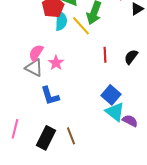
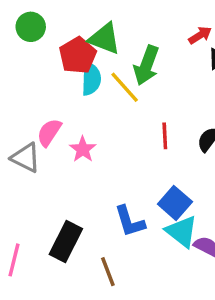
gray triangle: (34, 68) -> (26, 158), moved
blue L-shape: (50, 96) -> (130, 221), moved
black rectangle: (46, 138) -> (66, 241), moved

